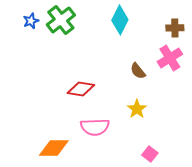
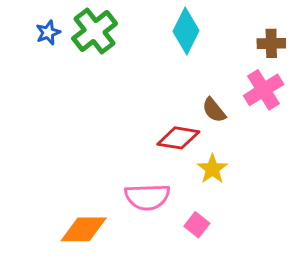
red diamond: (81, 89) -> (178, 138), moved
pink square: (150, 154) -> (197, 225), moved

